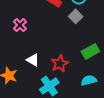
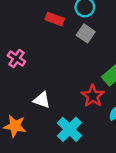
red star: (60, 64) -> (93, 96), moved

